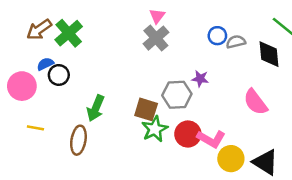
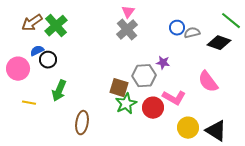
black diamond: (269, 54) -> (219, 43), turned -65
green arrow: (96, 108) -> (59, 91), moved
pink L-shape: (211, 139) -> (174, 98), moved
brown ellipse: (78, 140) -> (82, 123), moved

